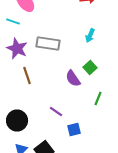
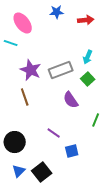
gray rectangle: (48, 44) -> (61, 70), moved, turned -30
purple star: (17, 48) -> (31, 70), moved
green square: (90, 68) -> (88, 79), moved

